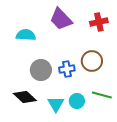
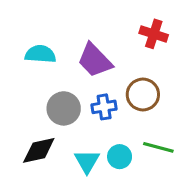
purple trapezoid: (61, 19) -> (95, 60), moved
red cross: (99, 22) -> (154, 34), turned 30
black diamond: (25, 97) -> (39, 150), turned -55

